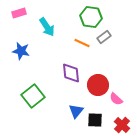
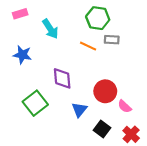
gray rectangle: (104, 37) -> (112, 40), turned 40
purple diamond: (71, 73) -> (62, 78), moved
blue triangle: (76, 111) -> (79, 110), moved
black square: (95, 120) -> (102, 129), turned 35

